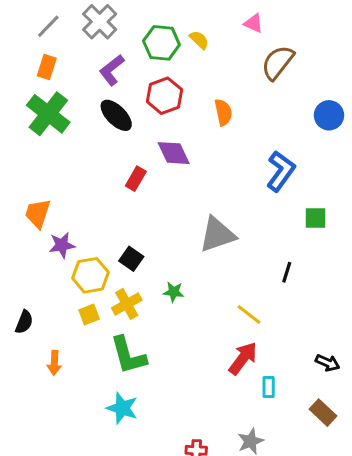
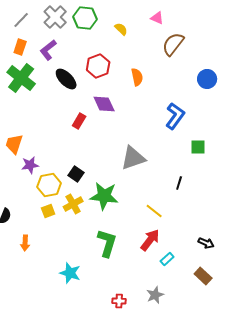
green hexagon: (161, 43) -> (85, 18), moved
purple L-shape: (112, 70) -> (48, 50), moved
green star: (174, 292) -> (104, 196), size x2.0
green L-shape: (128, 355) -> (107, 243), moved, turned -148
cyan rectangle: (269, 387) -> (167, 259), turned 48

